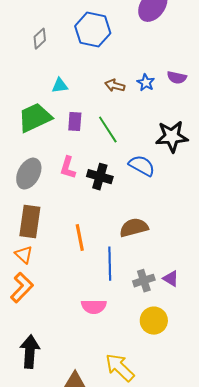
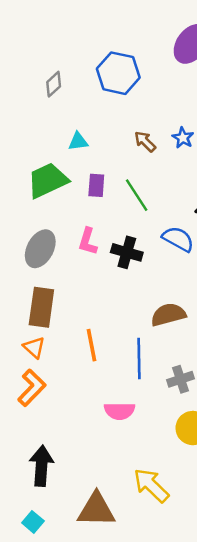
brown arrow: (115, 86) -> (145, 141), turned 30
orange line: (80, 238) -> (91, 345), moved

